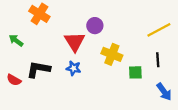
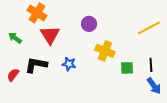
red triangle: (75, 42) -> (50, 35), moved
black line: (158, 60) -> (151, 65), moved
red semicircle: (14, 80) -> (13, 75), turned 96

